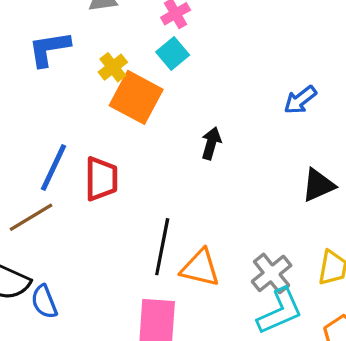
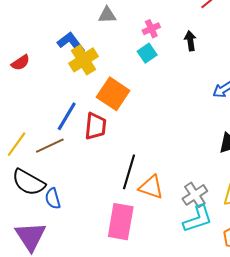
blue L-shape: (49, 49) -> (71, 43), turned 56
yellow cross: (113, 67) -> (83, 60), moved, size x1.6
orange square: (136, 97) -> (113, 94), moved
black arrow: (211, 143) -> (190, 41), moved, turned -30

